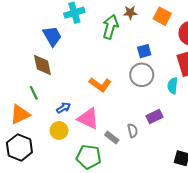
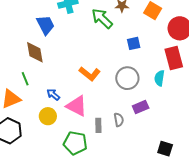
green arrow: (110, 27) -> (102, 18), turned -65
gray circle: (142, 75) -> (127, 78), moved
blue arrow: (64, 108) -> (53, 95), turned -112
gray rectangle: (112, 138) -> (98, 125), turned 48

